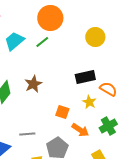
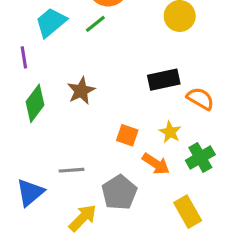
yellow star: (89, 102) -> (170, 132), moved

